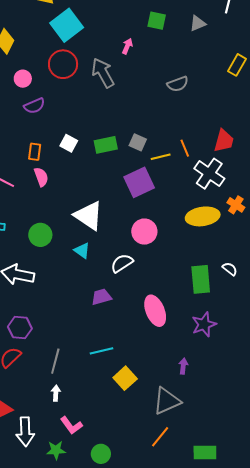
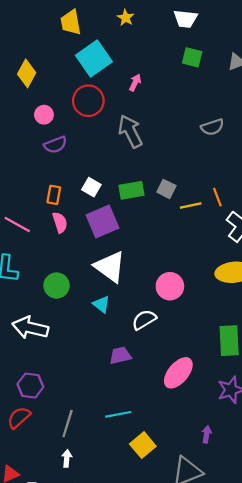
pink arrow: (127, 46) -> (135, 83), moved
gray arrow: (103, 73) -> (130, 131), moved
purple square: (139, 182) -> (103, 221), moved
pink ellipse: (155, 311) -> (178, 373), turned 60

